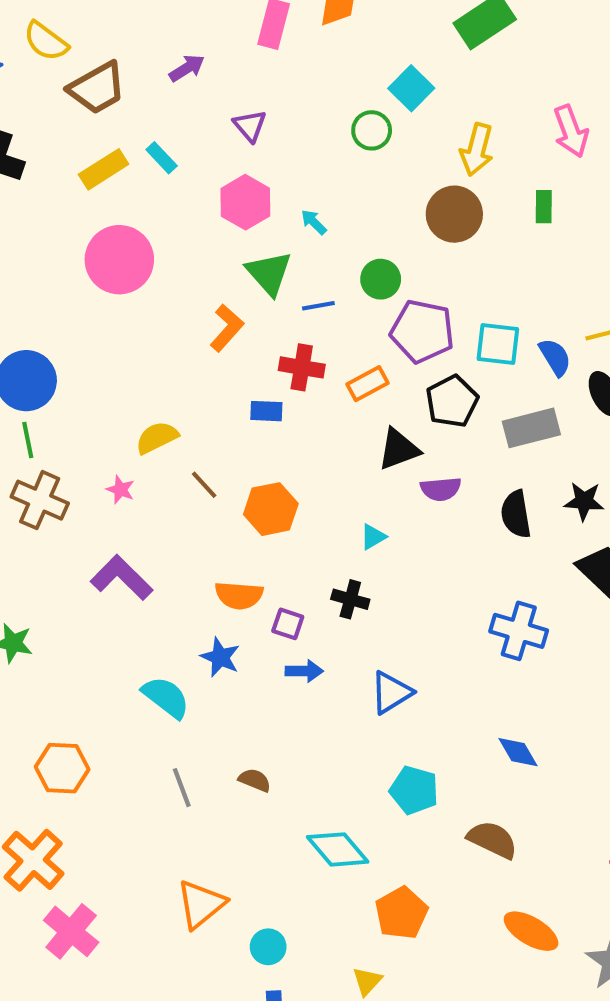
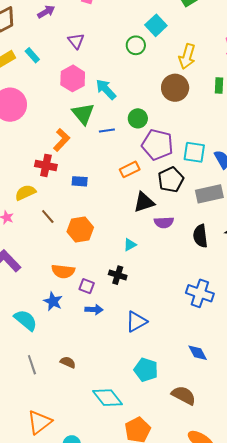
cyan arrow: (314, 222) -> (106, 89), size x1.6
red cross: (302, 367) -> (46, 165), moved

